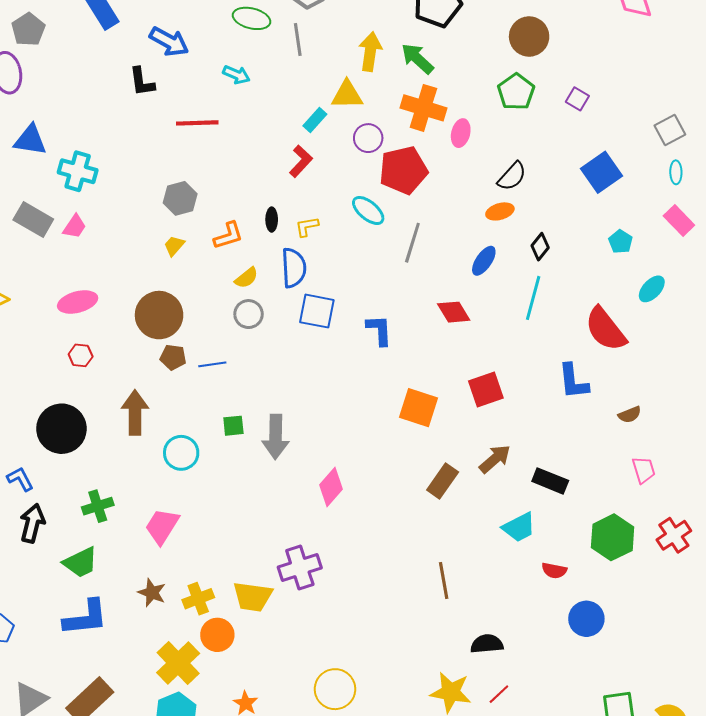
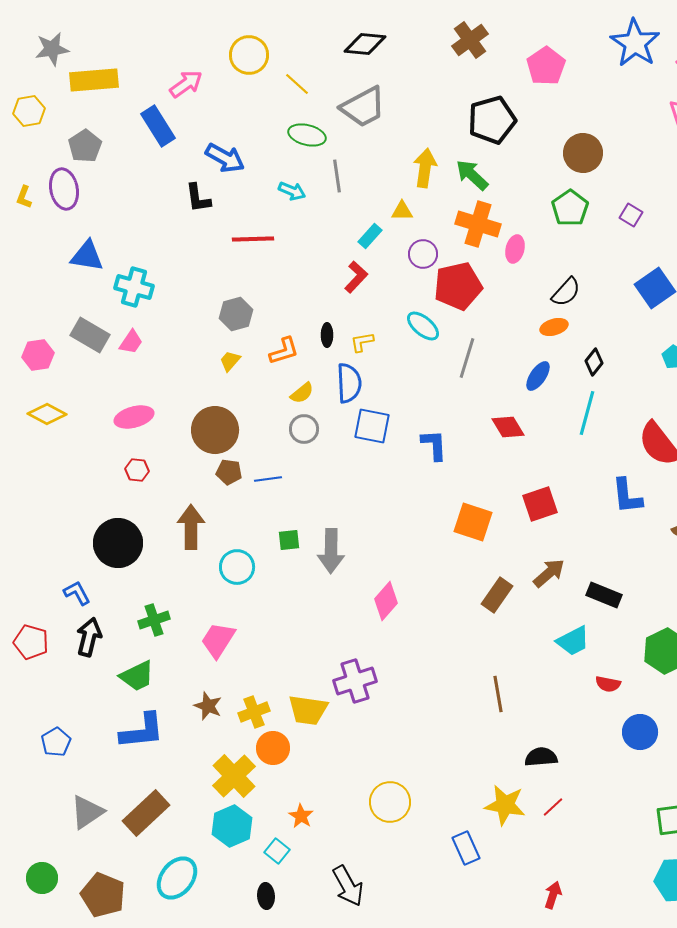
gray line: (298, 40) -> (337, 176), moved
yellow triangle: (347, 95) -> (402, 211), size x0.7

